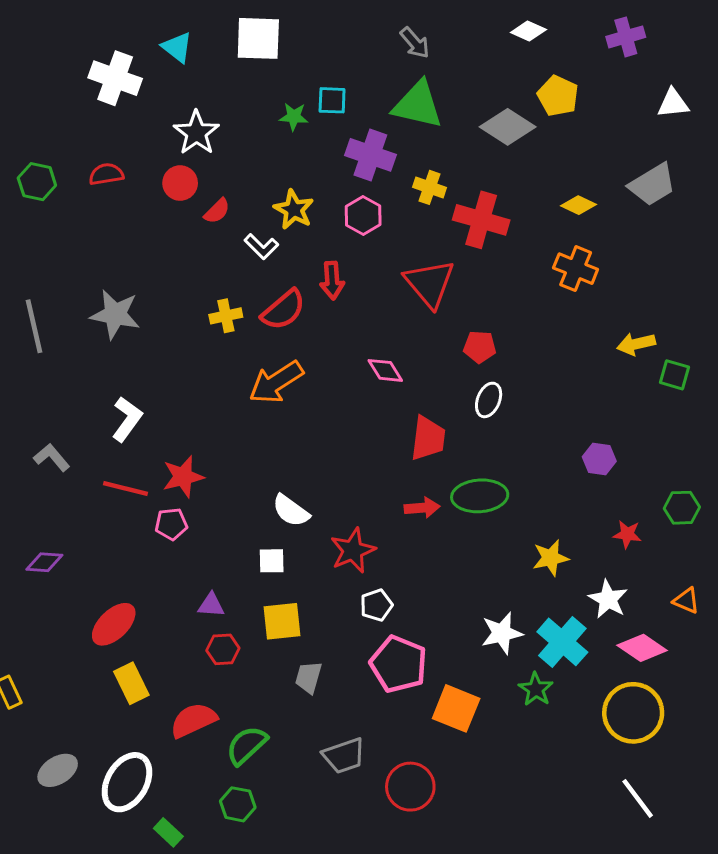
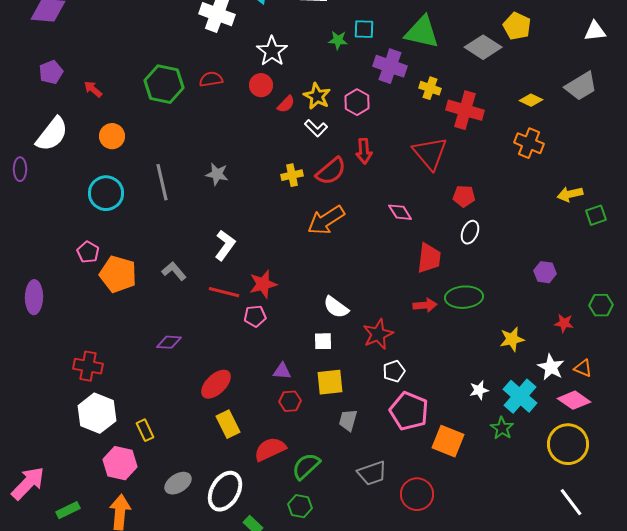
green hexagon: (37, 182) -> (164, 84), size x1.5
yellow star: (294, 210) -> (317, 96), moved
pink hexagon: (363, 215) -> (357, 102), moved
gray star: (115, 314) -> (217, 174), size x0.7
green square: (674, 375) -> (596, 215), turned -35
orange triangle: (686, 601) -> (583, 368), moved
white star: (502, 633) -> (479, 390), size x0.7

